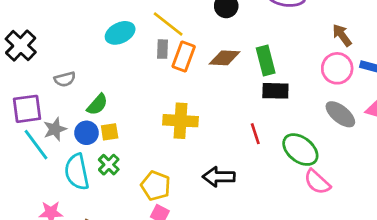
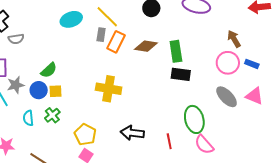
gray semicircle: (65, 79) -> (16, 39), moved
red line: (255, 134) -> (169, 141), moved
green ellipse: (300, 150) -> (194, 119), turned 32
cyan semicircle: (77, 172) -> (28, 118), size x0.6

